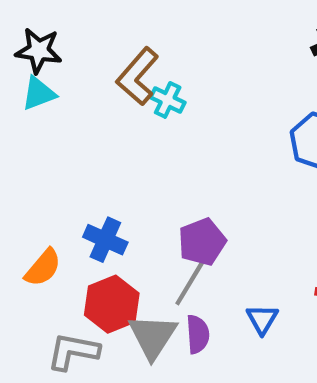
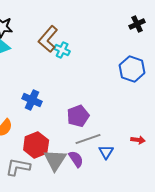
blue cross: (105, 240) -> (32, 100), moved
gray line: (191, 281) -> (88, 139), moved, turned 40
purple semicircle: (198, 334) -> (76, 159), turned -30

